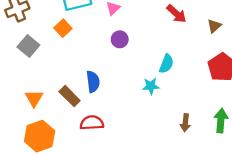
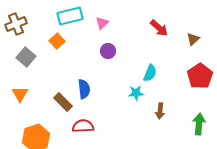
orange triangle: (34, 98) -> (20, 94), moved
brown arrow: (185, 123) -> (160, 111), moved

